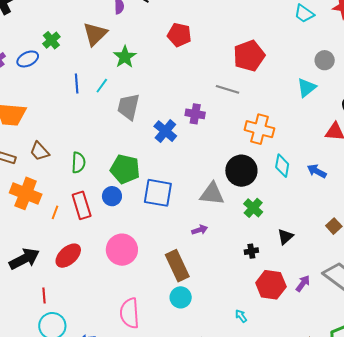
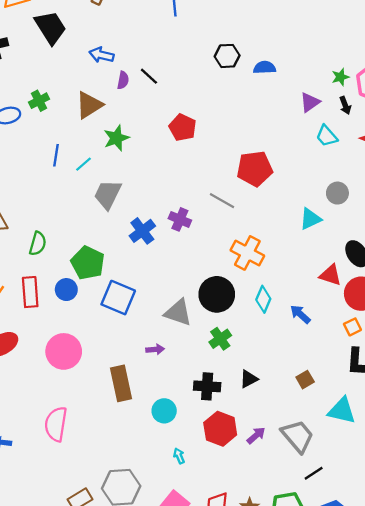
black cross: (251, 251) -> (207, 386), size x1.6
cyan circle: (181, 297) -> (164, 411), moved

